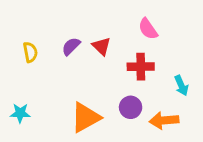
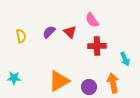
pink semicircle: (148, 29) -> (92, 20), moved
purple circle: (131, 107) -> (89, 87), moved
orange arrow: (164, 120) -> (113, 83), turned 84

